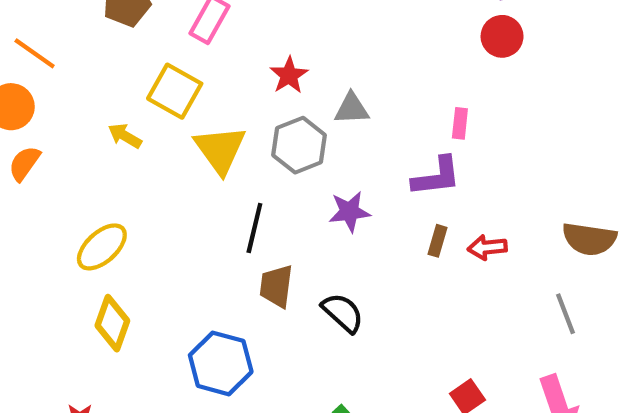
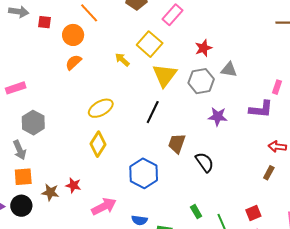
black line: (254, 228) -> (153, 112), moved
brown rectangle: (437, 241) -> (269, 173), moved

